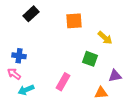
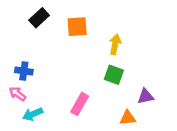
orange square: (74, 21) -> (77, 27), moved
yellow arrow: (105, 38) -> (115, 44), moved, turned -119

